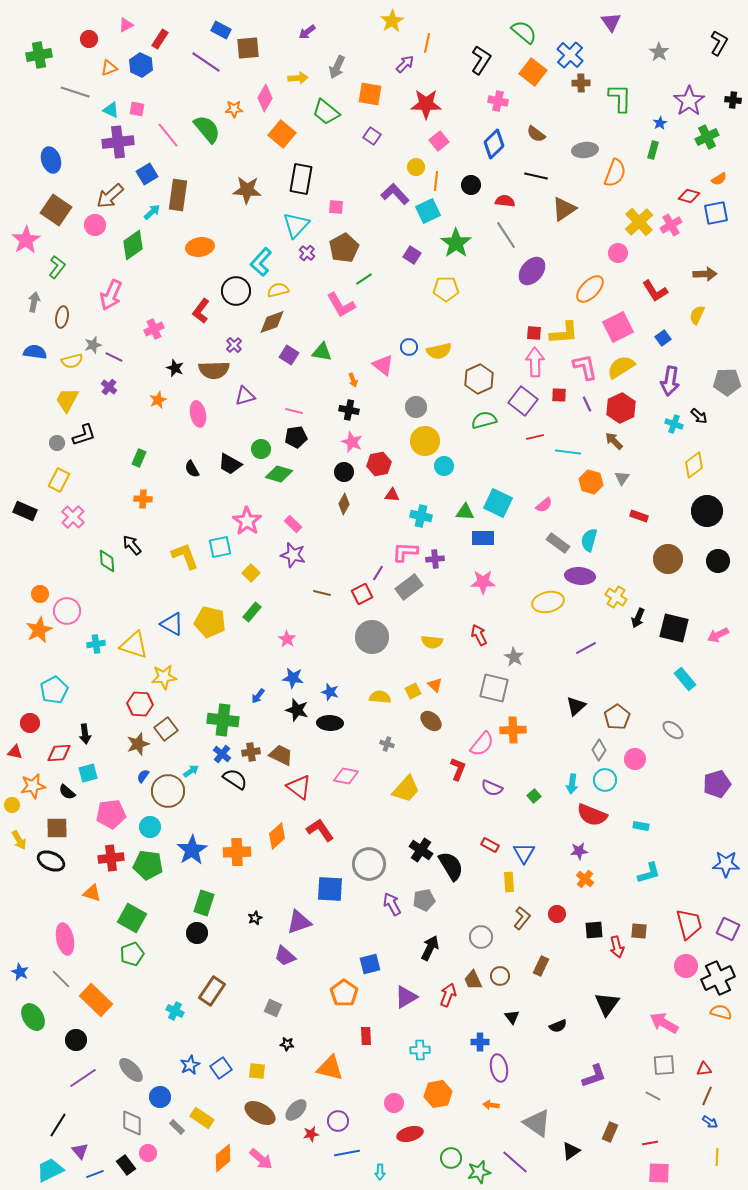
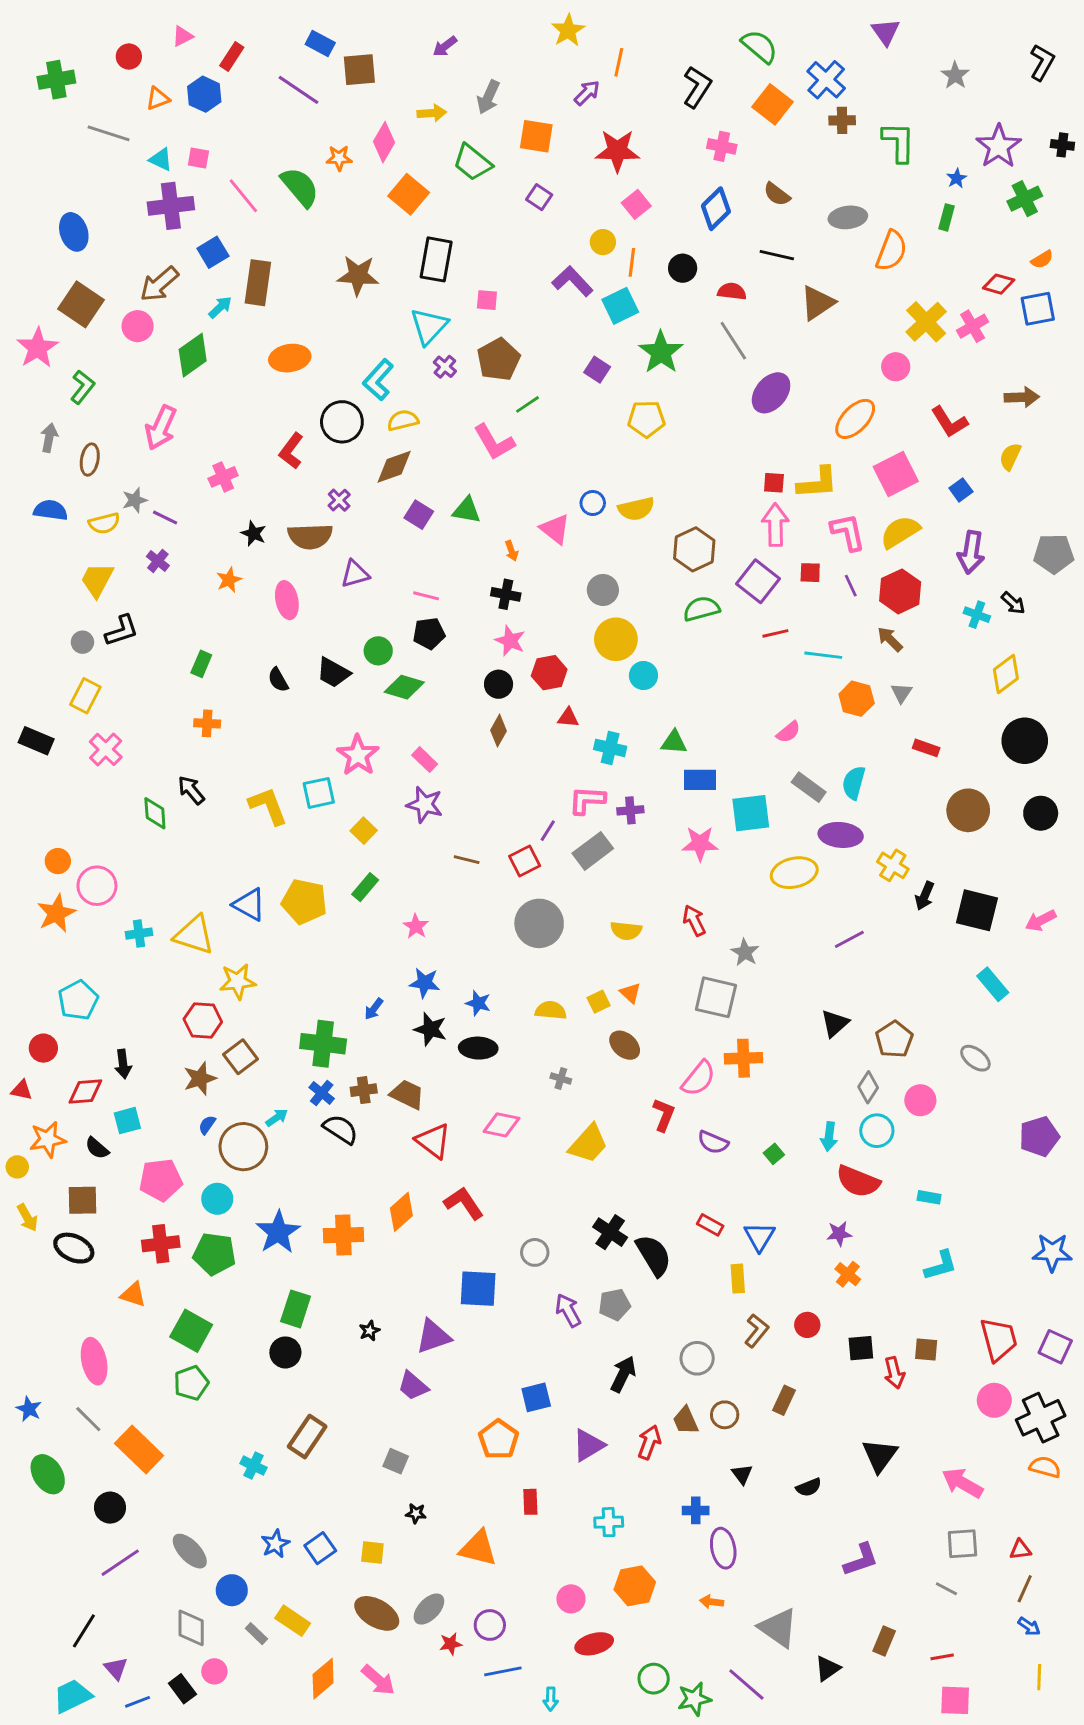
cyan square: (498, 503) -> (751, 813), moved, turned -32
gray circle: (369, 864) -> (535, 1252), size x0.6

